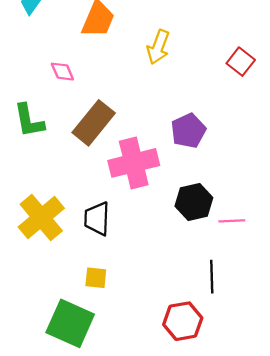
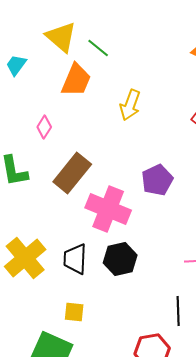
pink diamond: (62, 72) -> (44, 127), turned 55
pink cross: (134, 163) -> (108, 209), turned 36
black hexagon: (194, 202) -> (120, 259), moved

